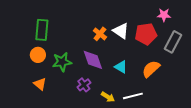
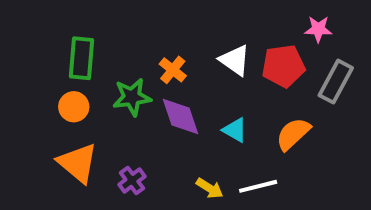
orange cross: (100, 34) -> (173, 70), moved
green star: (62, 62) -> (132, 97), moved
orange triangle: (40, 84) -> (78, 163), size x1.6
purple cross: (84, 85) -> (132, 180), moved

